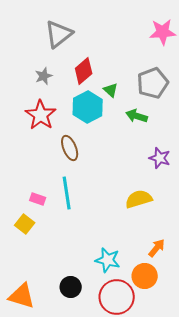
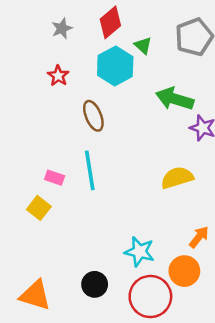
red star: (41, 115) -> (58, 76), size x0.6
green arrow: (137, 116) -> (175, 99), moved, size x1.4

